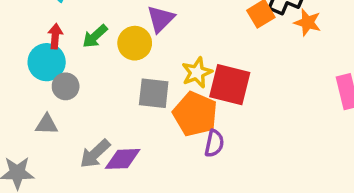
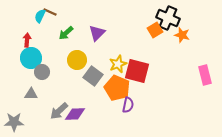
red arrow: (55, 36) -> (27, 40), moved
green arrow: (95, 36) -> (66, 33), moved
yellow circle: (135, 43) -> (77, 60), moved
gray square: (154, 93) -> (93, 76), turned 30

